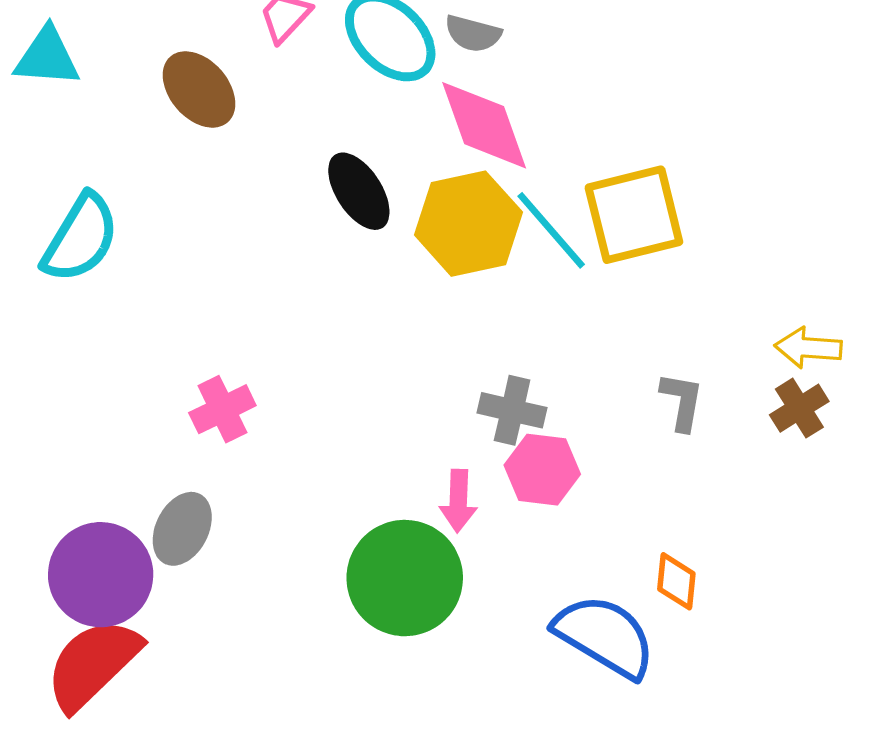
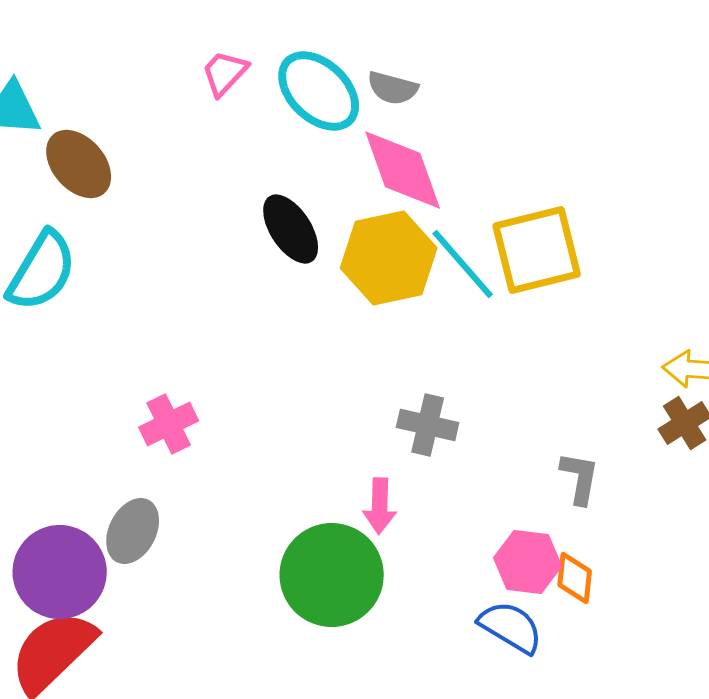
brown ellipse: (199, 89) -> (79, 164), moved
gray L-shape: (682, 401) -> (580, 478), moved
pink hexagon: (542, 470) -> (528, 562), moved
blue semicircle: (605, 636) -> (511, 627), size x0.7

